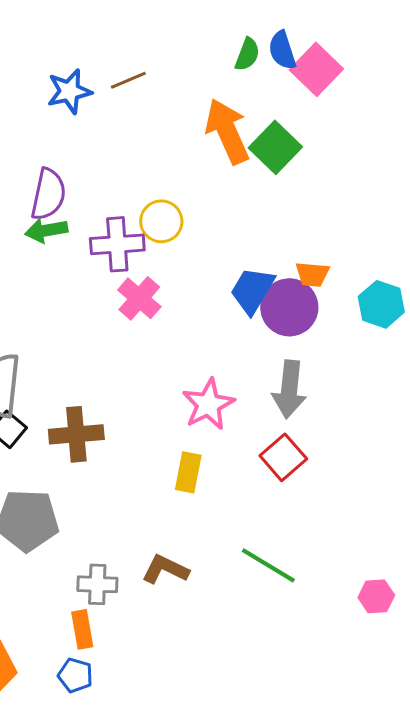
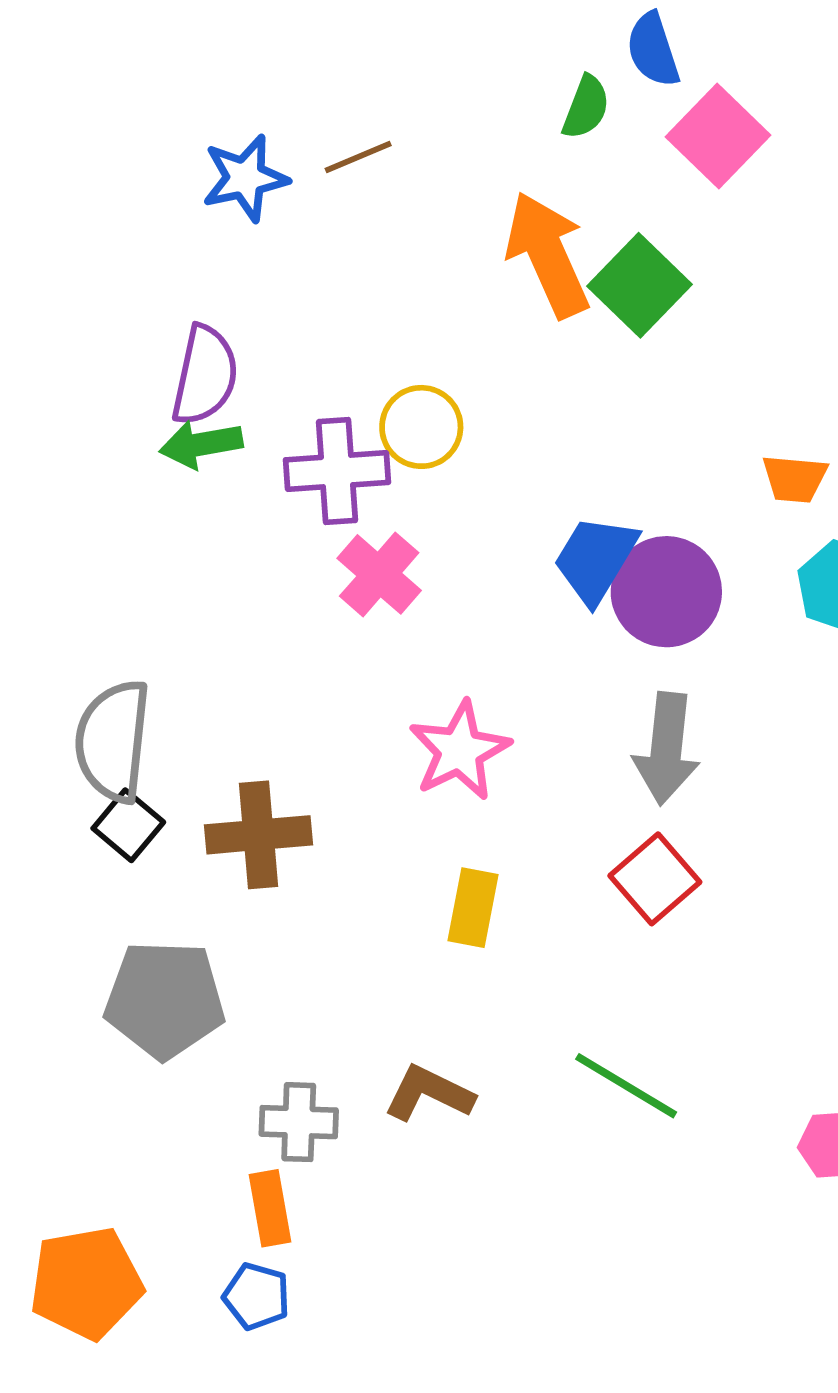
blue semicircle: (282, 50) -> (653, 50), moved
orange trapezoid: (312, 274) -> (795, 479), moved
pink star: (208, 404) -> (460, 751), moved

